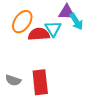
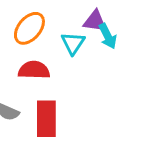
red semicircle: (39, 34) -> (34, 70), moved

